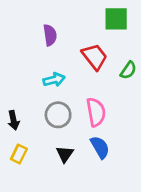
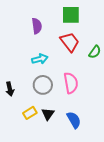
green square: (116, 19) -> (71, 15), moved
blue semicircle: (100, 147) -> (74, 120), moved
yellow rectangle: (19, 154) -> (30, 113), moved, turned 32

